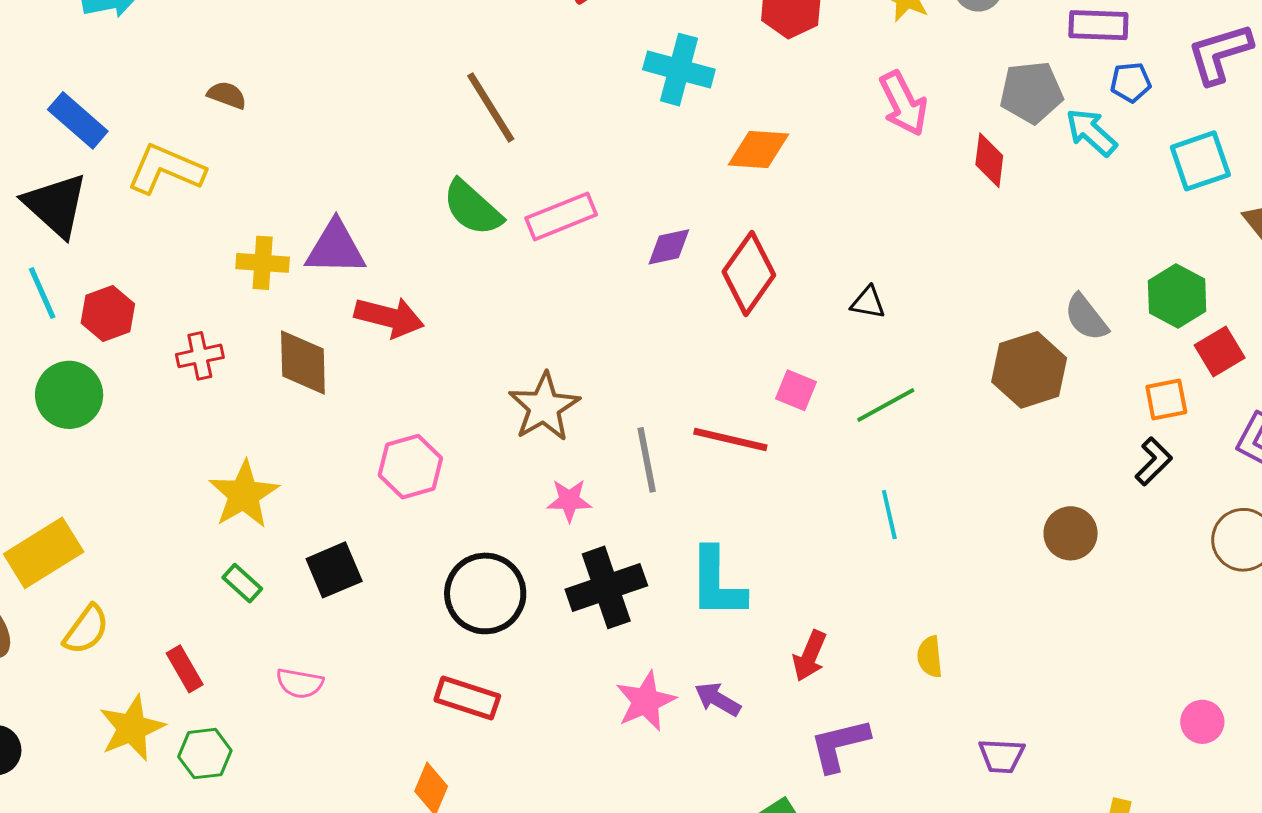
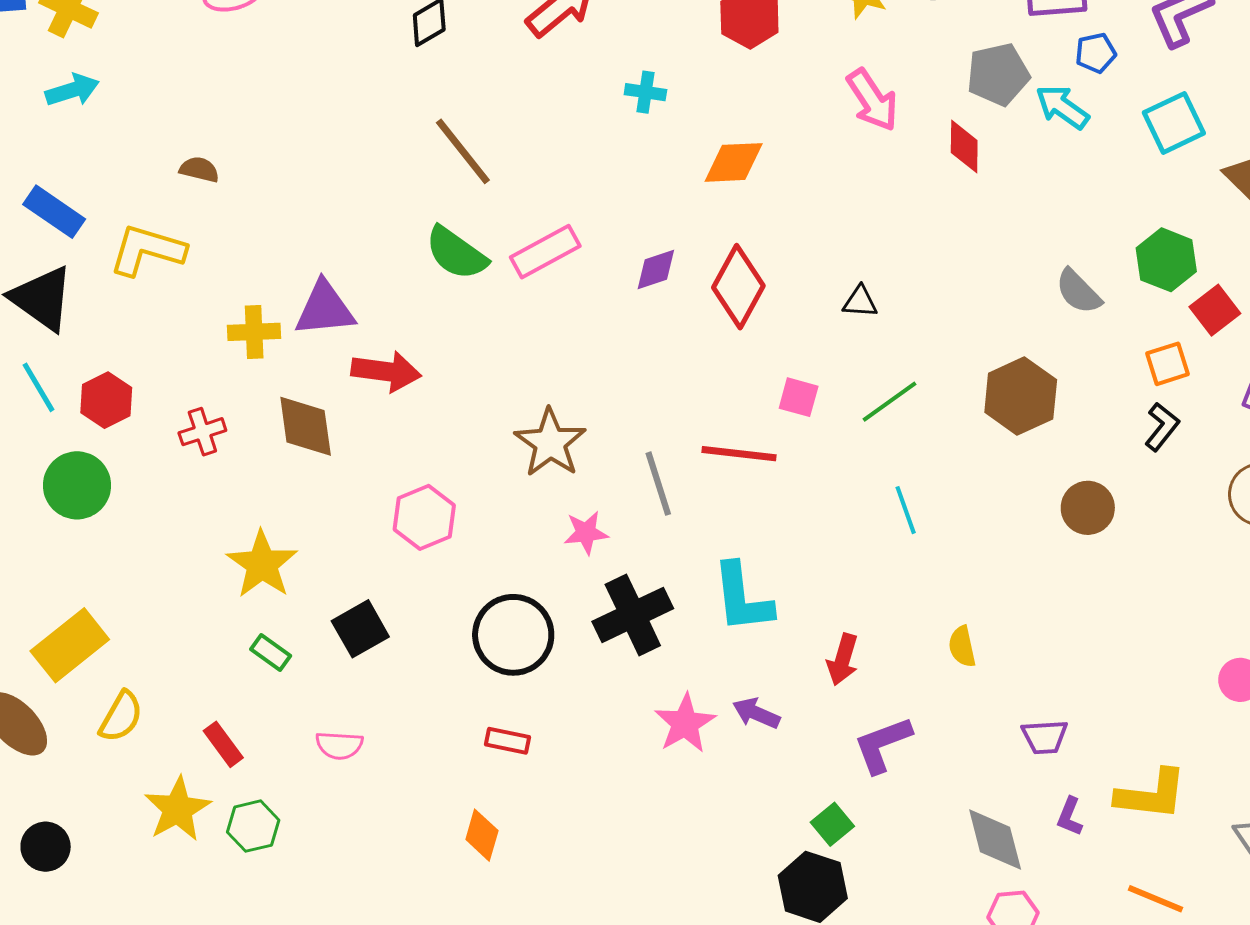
cyan cross: (679, 70) -> (645, 92), size x0.6
brown hexagon: (1029, 370) -> (1021, 396), moved
red rectangle: (467, 698) -> (507, 741), size x0.7

